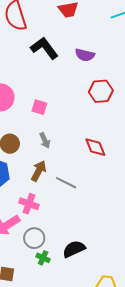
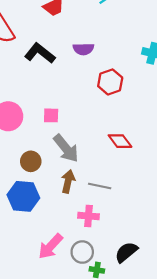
gray arrow: (45, 141) -> (66, 148), size x1.8
pink cross: (29, 204) -> (88, 216), moved

